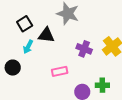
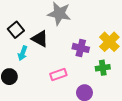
black triangle: (46, 35) -> (40, 39), turned 30
green cross: (102, 85) -> (103, 68), moved

